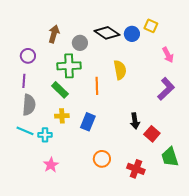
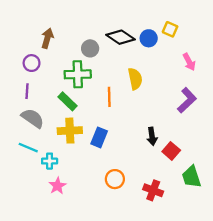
brown arrow: (54, 34) -> (47, 38), moved
gray semicircle: (29, 105) -> (33, 118), turned -60
yellow cross: (62, 116) -> (70, 131), size x1.5
cyan cross: (45, 135) -> (50, 161), moved

